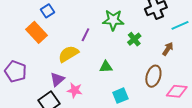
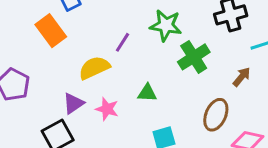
green cross: (134, 39) -> (194, 57), size x1.5
pink star: (75, 90) -> (107, 109), moved

